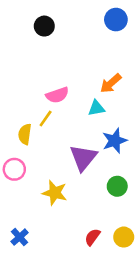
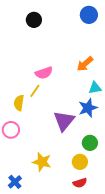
cyan triangle: (96, 108) -> (95, 88), moved
yellow star: (55, 193) -> (42, 162), moved
red semicircle: (92, 237) -> (80, 183), moved, turned -144
yellow circle: (124, 237) -> (80, 162), moved

